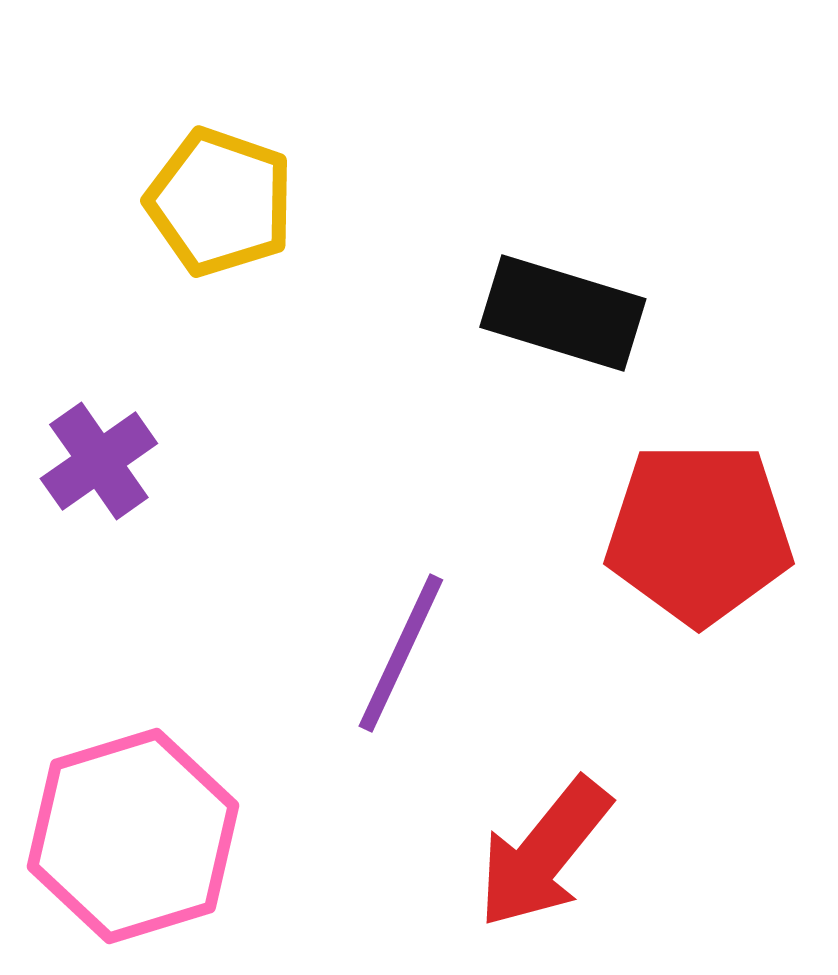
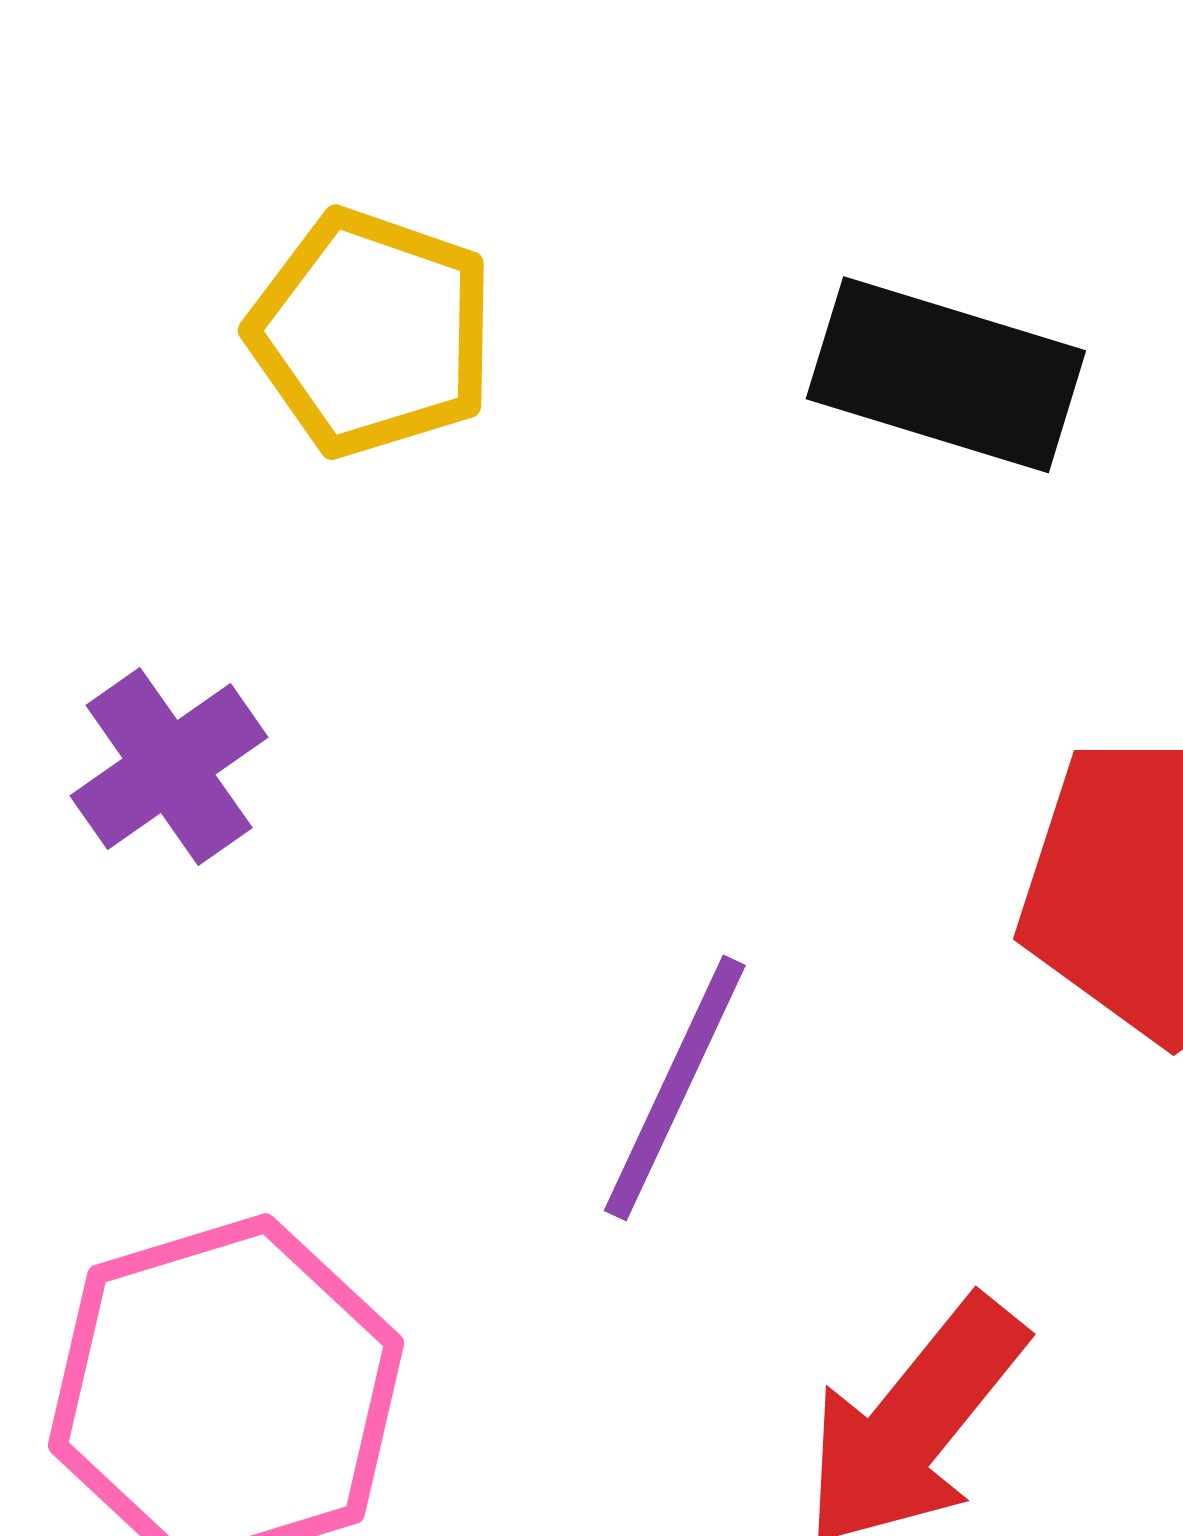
black rectangle: (563, 313) -> (946, 375), moved

